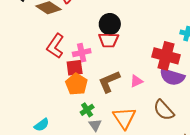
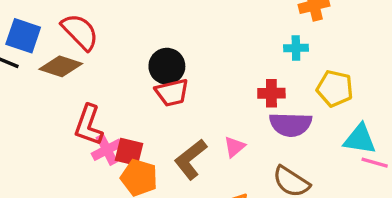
pink cross: (82, 53) -> (107, 150), moved
red cross: (166, 56) -> (271, 93), size x0.6
red square: (75, 68) -> (129, 152), turned 36

